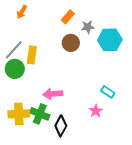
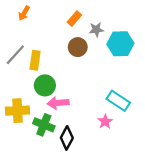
green circle: (15, 69) -> (45, 85), moved
cyan rectangle: (108, 92) -> (118, 101), size x1.5
yellow cross: (19, 114) -> (18, 111), moved

